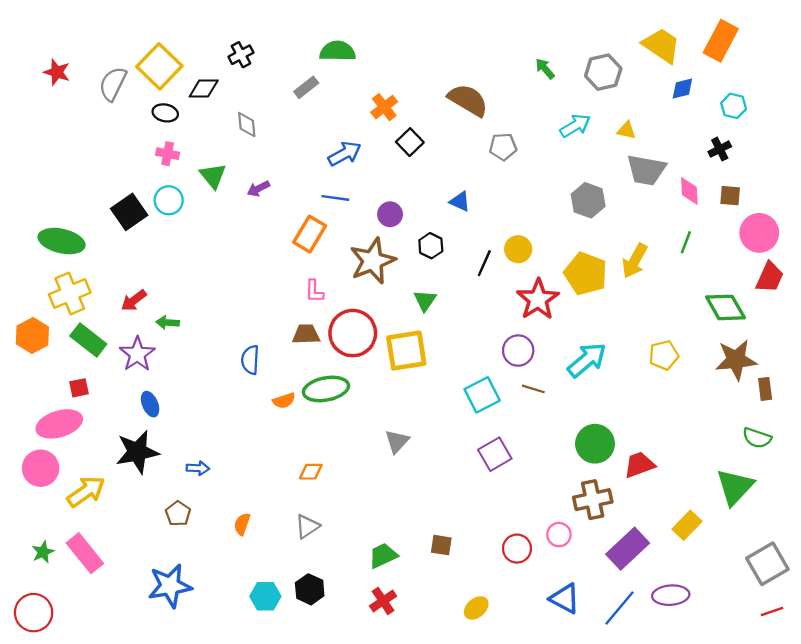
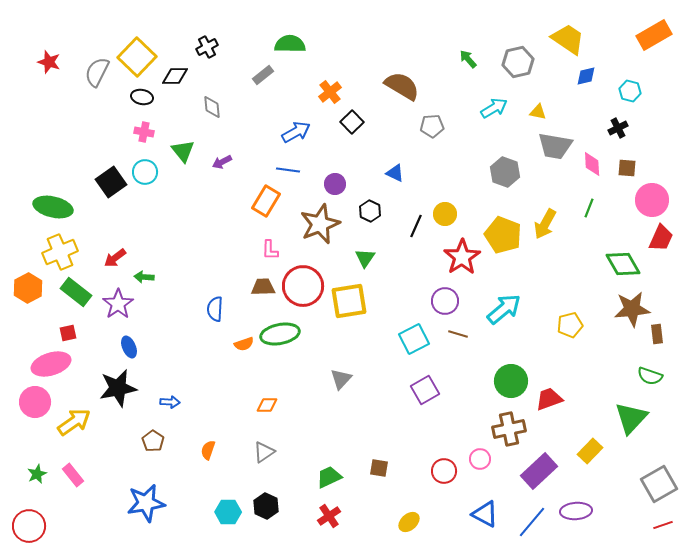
orange rectangle: (721, 41) -> (654, 35), moved, turned 32
yellow pentagon: (664, 355) -> (570, 325), moved
pink rectangle: (85, 553) -> (73, 475), size x0.7

